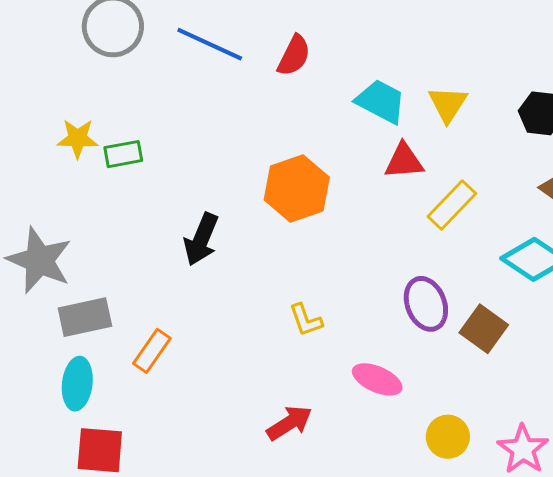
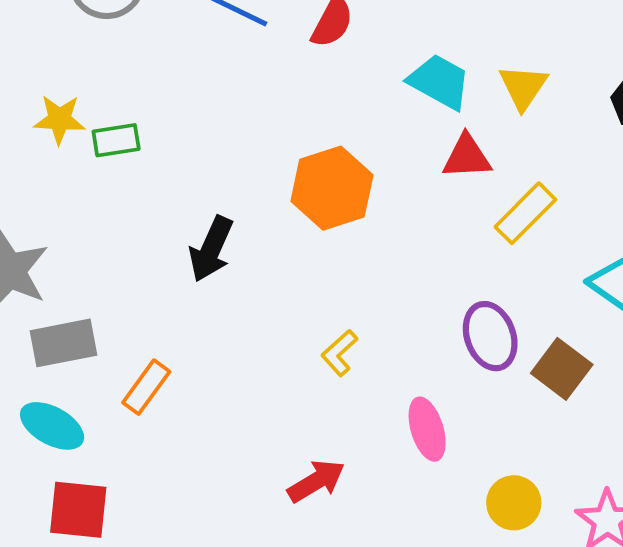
yellow L-shape: (306, 320) -> (339, 353), turned 66
pink ellipse: (377, 379) -> (427, 429), turned 48
cyan ellipse: (77, 384) -> (52, 426), turned -69

